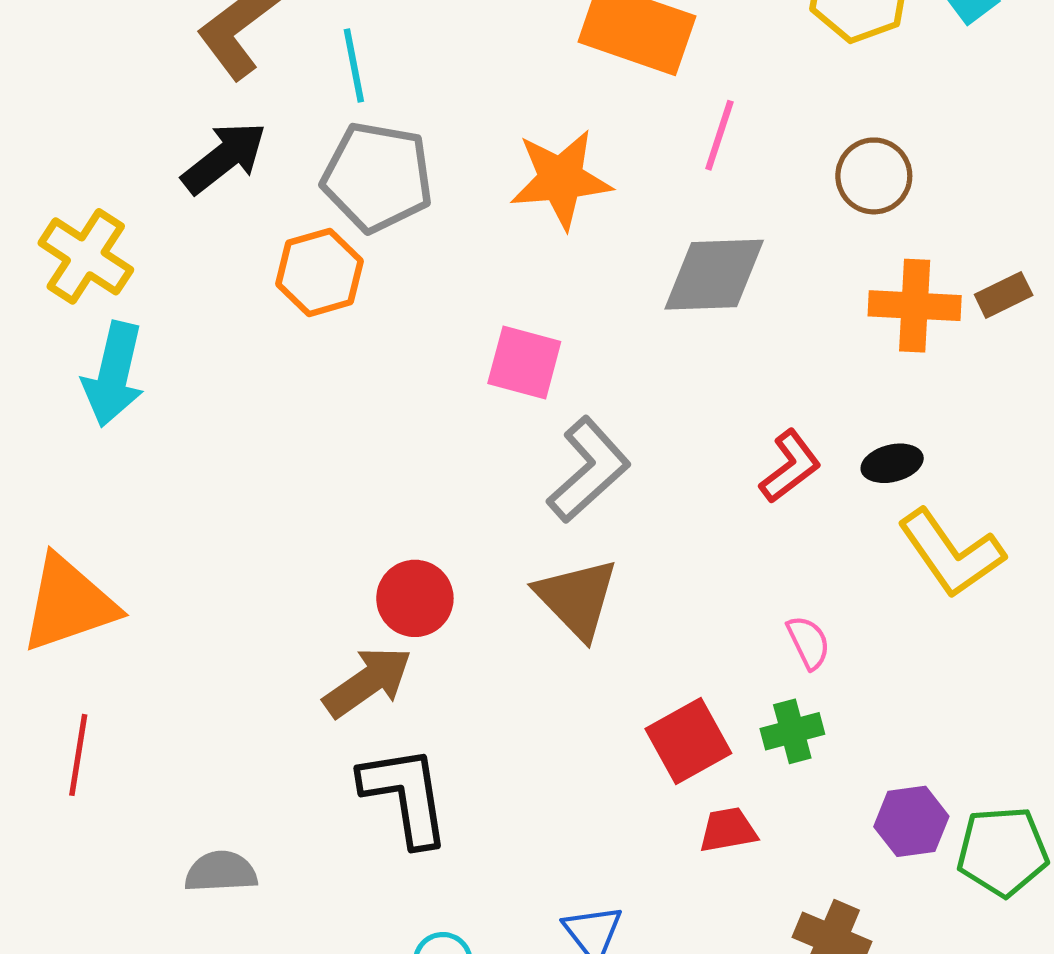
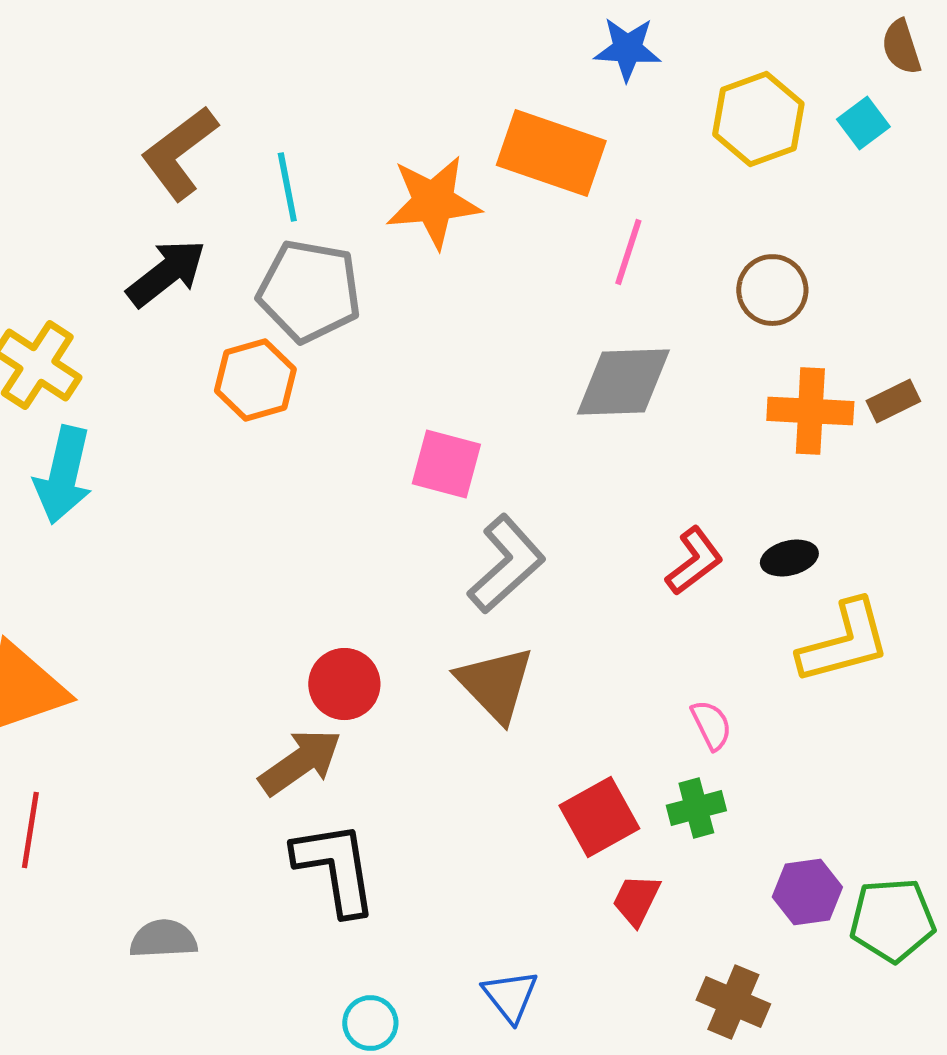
orange star: (561, 179) -> (433, 202), moved
yellow L-shape: (951, 553) -> (844, 642), turned -70
red trapezoid: (728, 830) -> (636, 900), turned -54

